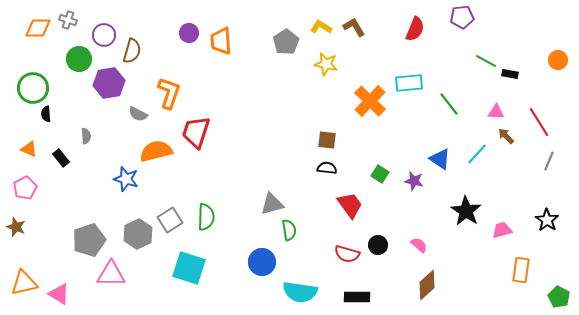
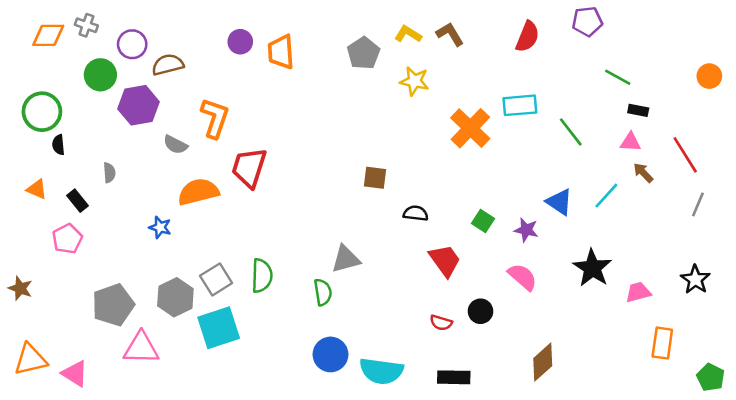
brown semicircle: (132, 51) -> (168, 65), turned -120
black rectangle: (510, 74) -> (638, 110), moved
brown square: (327, 140) -> (375, 178), moved
blue star: (126, 179) -> (160, 227), size x0.7
pink pentagon: (25, 188) -> (67, 239), moved
green semicircle: (289, 230) -> (323, 292), moved
pink semicircle: (419, 245) -> (522, 277), moved, size x1.4
red semicircle: (347, 254) -> (441, 323), size x0.7
blue circle: (262, 262) -> (330, 354), moved
cyan square: (189, 268) -> (219, 328), moved, turned -36

